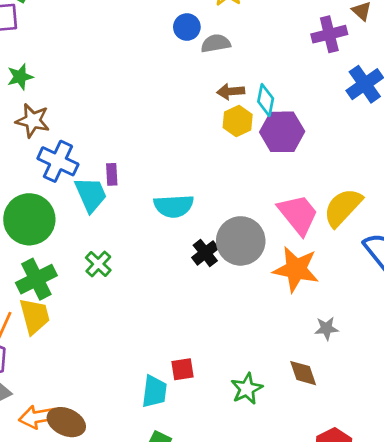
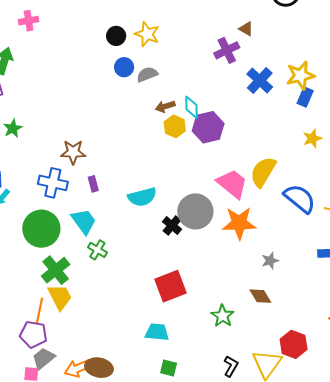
brown star: (33, 121) -> (73, 152), moved
cyan trapezoid: (91, 195) -> (84, 221), moved
red square: (182, 369) -> (170, 286), moved, size x1.8
cyan trapezoid: (154, 391) -> (157, 332), turned -80

